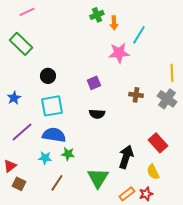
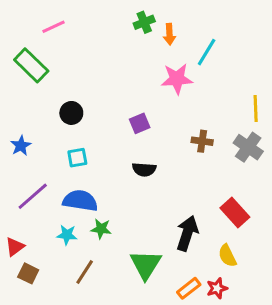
pink line: (27, 12) -> (54, 27), moved
cyan square: (52, 106) -> (77, 158), size x0.6

